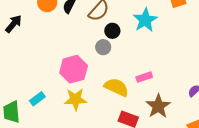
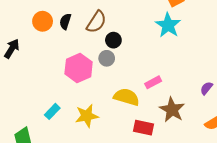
cyan star: (145, 20) -> (168, 25), moved
pink hexagon: (74, 69) -> (79, 68), moved
cyan rectangle: (37, 99) -> (52, 111), moved

